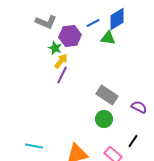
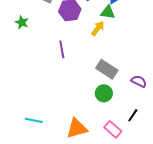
green star: (55, 48) -> (22, 22), moved
yellow arrow: (61, 61) -> (98, 28), moved
purple line: (62, 75) -> (62, 49), turned -36

